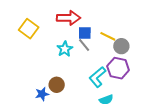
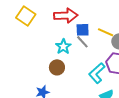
yellow square: (29, 29) -> (26, 16), moved
brown circle: (57, 85) -> (57, 67), moved

